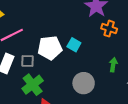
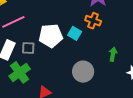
orange cross: (109, 29) -> (93, 21), moved
green cross: (33, 85) -> (20, 72), moved

